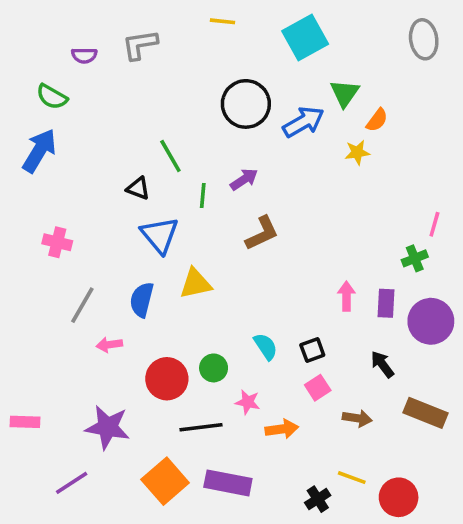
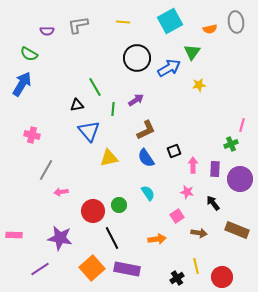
yellow line: (223, 21) -> (123, 22), moved
orange semicircle: (377, 120) -> (210, 29), moved, turned 40
black triangle: (138, 188) -> (77, 105), turned -32
blue semicircle: (142, 300) -> (146, 158), moved, turned -48
black square: (312, 350) -> (174, 151), moved
pink star: (248, 402) -> (187, 192), moved
black line: (201, 427) -> (112, 238), turned 70
yellow line: (352, 478) -> (196, 266), turned 56

